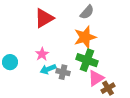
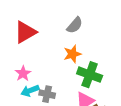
orange star: (85, 37) -> (72, 54), size x0.7
green cross: (87, 60) -> (90, 75), moved

